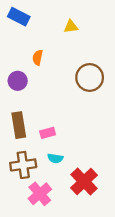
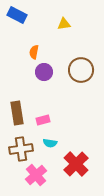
purple circle: (18, 81) -> (44, 72), moved

